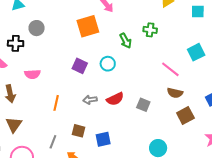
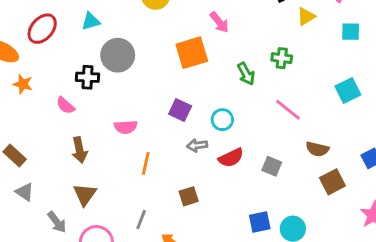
gray circle: (37, 28) -> (118, 55), size x1.5
cyan circle: (108, 64) -> (222, 120), moved
pink line: (170, 69) -> (288, 110), moved
pink semicircle: (32, 74) -> (126, 127), moved
gray arrow: (90, 100) -> (197, 145), moved
brown square: (79, 131) -> (189, 196), moved, turned -32
blue square: (103, 139) -> (260, 222), moved

